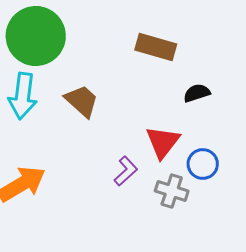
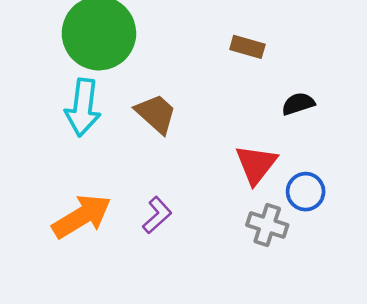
brown rectangle: (156, 47) -> (247, 47), size x0.7
purple L-shape: (126, 171) -> (157, 215), moved

